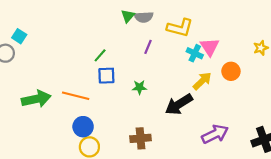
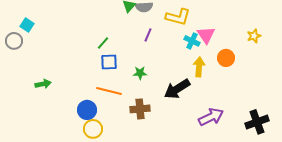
yellow arrow: (202, 81) -> (199, 67), turned -42
orange line: (76, 96) -> (109, 91), moved
green arrow: (36, 99) -> (43, 84), size x0.6
brown cross: (141, 138) -> (140, 109), moved

